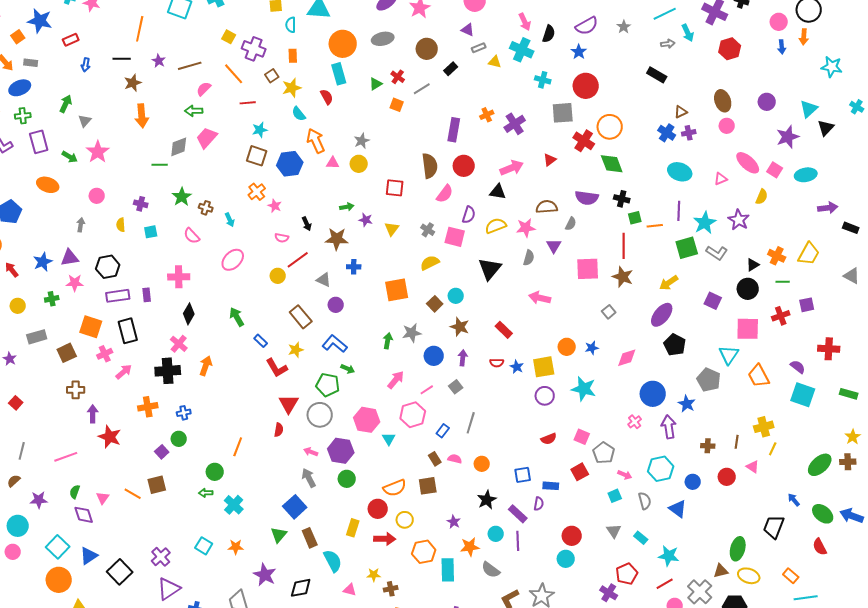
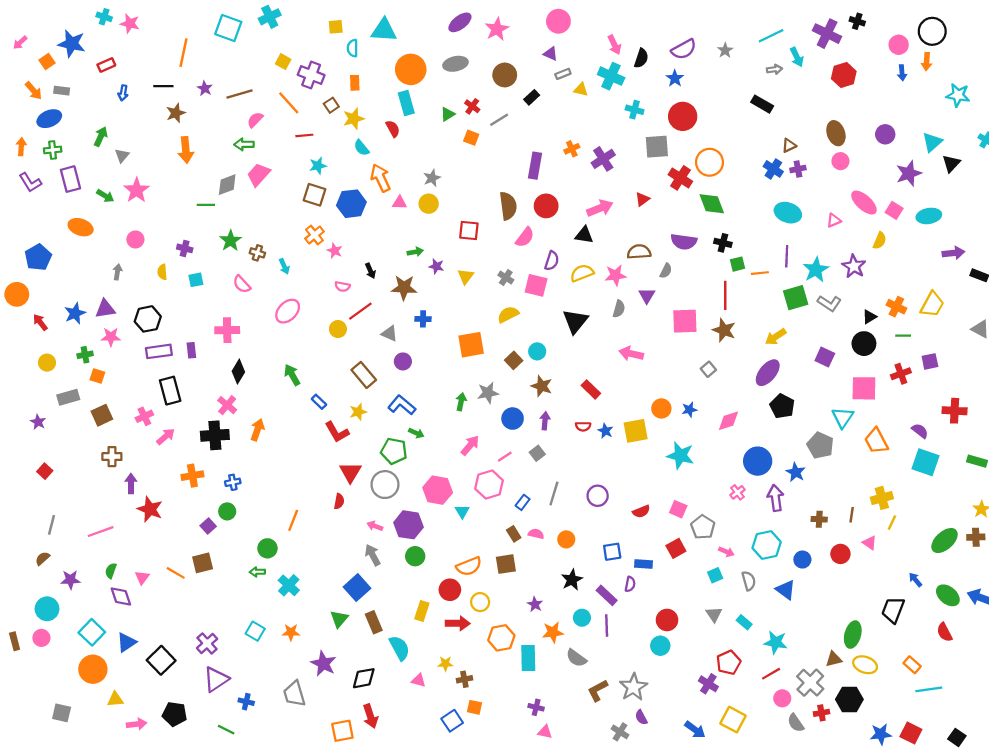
orange square: (91, 327) -> (97, 376), moved, size x0.6
purple circle: (545, 396) -> (598, 496), moved

